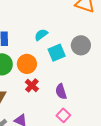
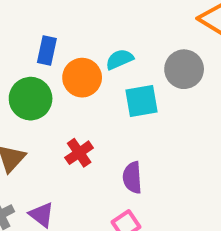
gray circle: (81, 45) -> (184, 69), moved
orange circle: (27, 64) -> (82, 78), moved

